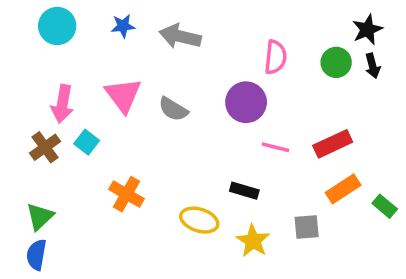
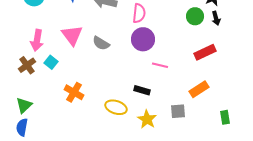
pink semicircle: (276, 57) -> (139, 13), moved
red rectangle: (333, 144) -> (205, 52), moved
green rectangle: (385, 206) -> (225, 117), moved, turned 40

